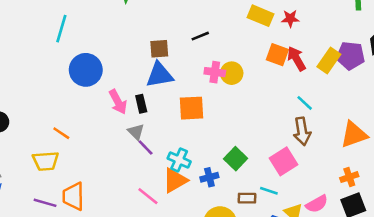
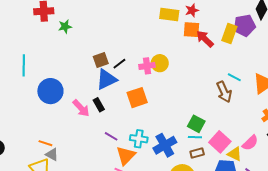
black line: (200, 36) -> (119, 64), moved
orange square: (277, 55) -> (192, 30), moved
cyan line: (305, 103) -> (234, 77), moved
gray triangle: (136, 132) -> (52, 154), moved
green square: (236, 159) -> (196, 124), moved
pink square: (283, 161) -> (220, 142), moved
blue cross: (209, 177) -> (165, 145), size x1.6
orange triangle: (175, 180) -> (126, 156), moved
cyan line: (269, 191) -> (195, 137), moved

